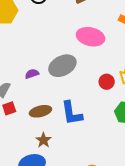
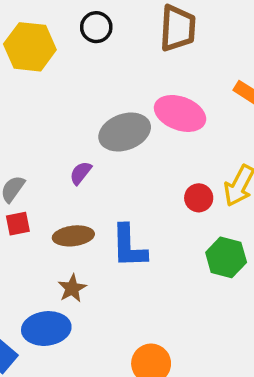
gray ellipse: (62, 66) -> (125, 132), moved
purple semicircle: (32, 74) -> (81, 173), moved, turned -40

